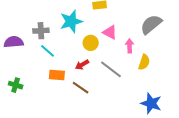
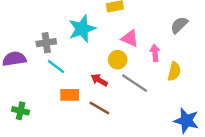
gray semicircle: (151, 24) -> (179, 25), size x0.7
yellow circle: (91, 43) -> (118, 60), moved
red arrow: (82, 65) -> (99, 80), turned 64

